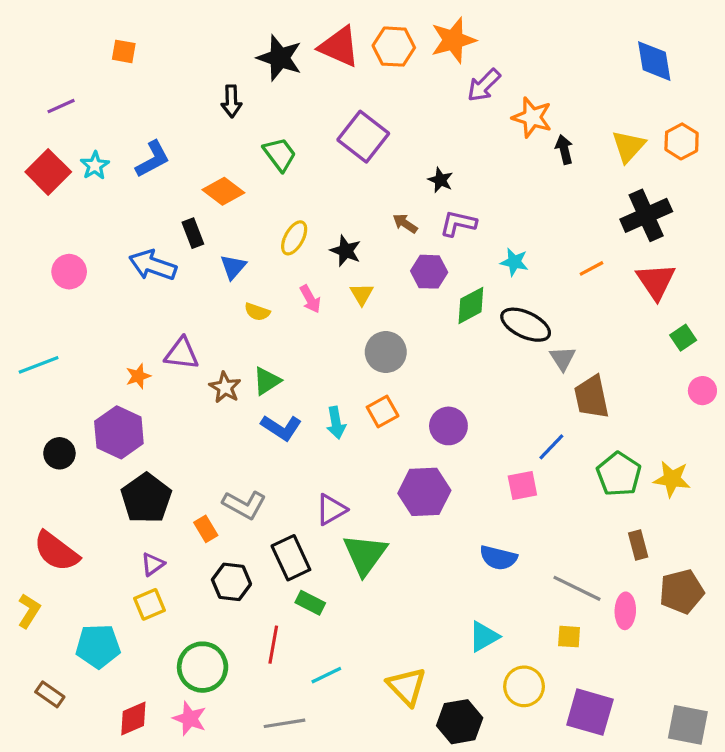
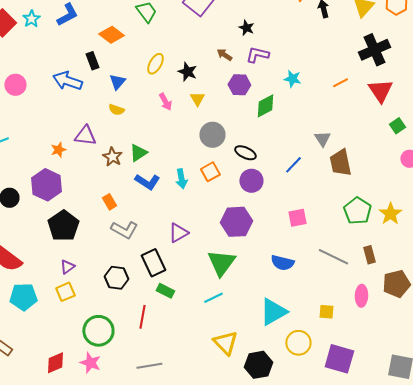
yellow semicircle: (257, 312) -> (116, 110), moved
black ellipse: (526, 325) -> (245, 153), moved, size x0.7
blue line: (551, 447) -> (293, 165), moved
yellow star: (672, 479) -> (390, 214), turned 30
orange rectangle: (206, 529) -> (109, 202), moved
green triangle: (365, 555) -> (221, 263), moved
gray line: (577, 588) -> (333, 257), moved
cyan triangle: (484, 637) -> (273, 312), size x1.4
cyan pentagon: (98, 646) -> (23, 297), moved
cyan line: (326, 675) -> (213, 298), moved

